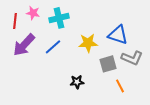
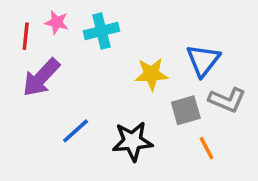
blue triangle: (118, 35) -> (203, 60), turned 50
blue line: (53, 47) -> (76, 131), moved
black star: (77, 82) -> (132, 141), size x1.6

